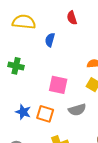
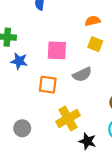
blue star: (23, 112) -> (19, 61), moved

